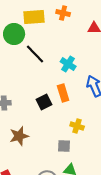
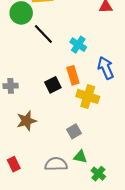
yellow cross: (77, 126) -> (88, 96), moved, size x1.5
gray square: (64, 146) -> (74, 131), turned -32

